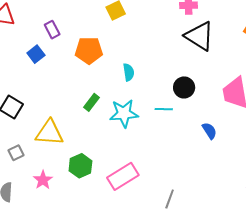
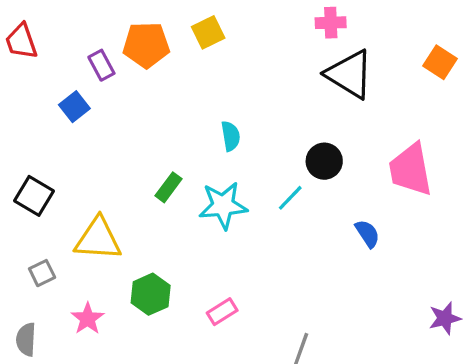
orange pentagon: (89, 50) -> (146, 45), moved
cyan line: (164, 109) -> (290, 198), turned -48
pink rectangle: (123, 176) -> (222, 312), size x0.6

